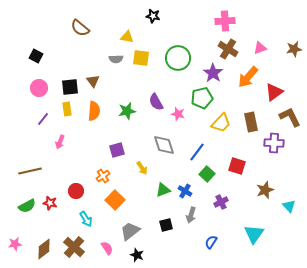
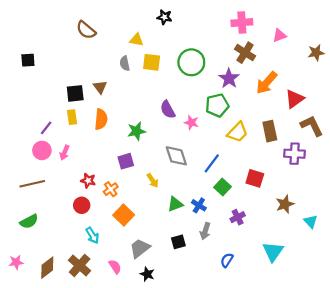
pink triangle: (260, 48) -> (279, 35), moved
black square: (36, 56) -> (28, 60), moved, turned -32
gray semicircle: (116, 59) -> (125, 63), turned 80
pink circle: (39, 88) -> (42, 150), moved
green star: (127, 111) -> (137, 131), moved
red star: (50, 203) -> (88, 181), moved

